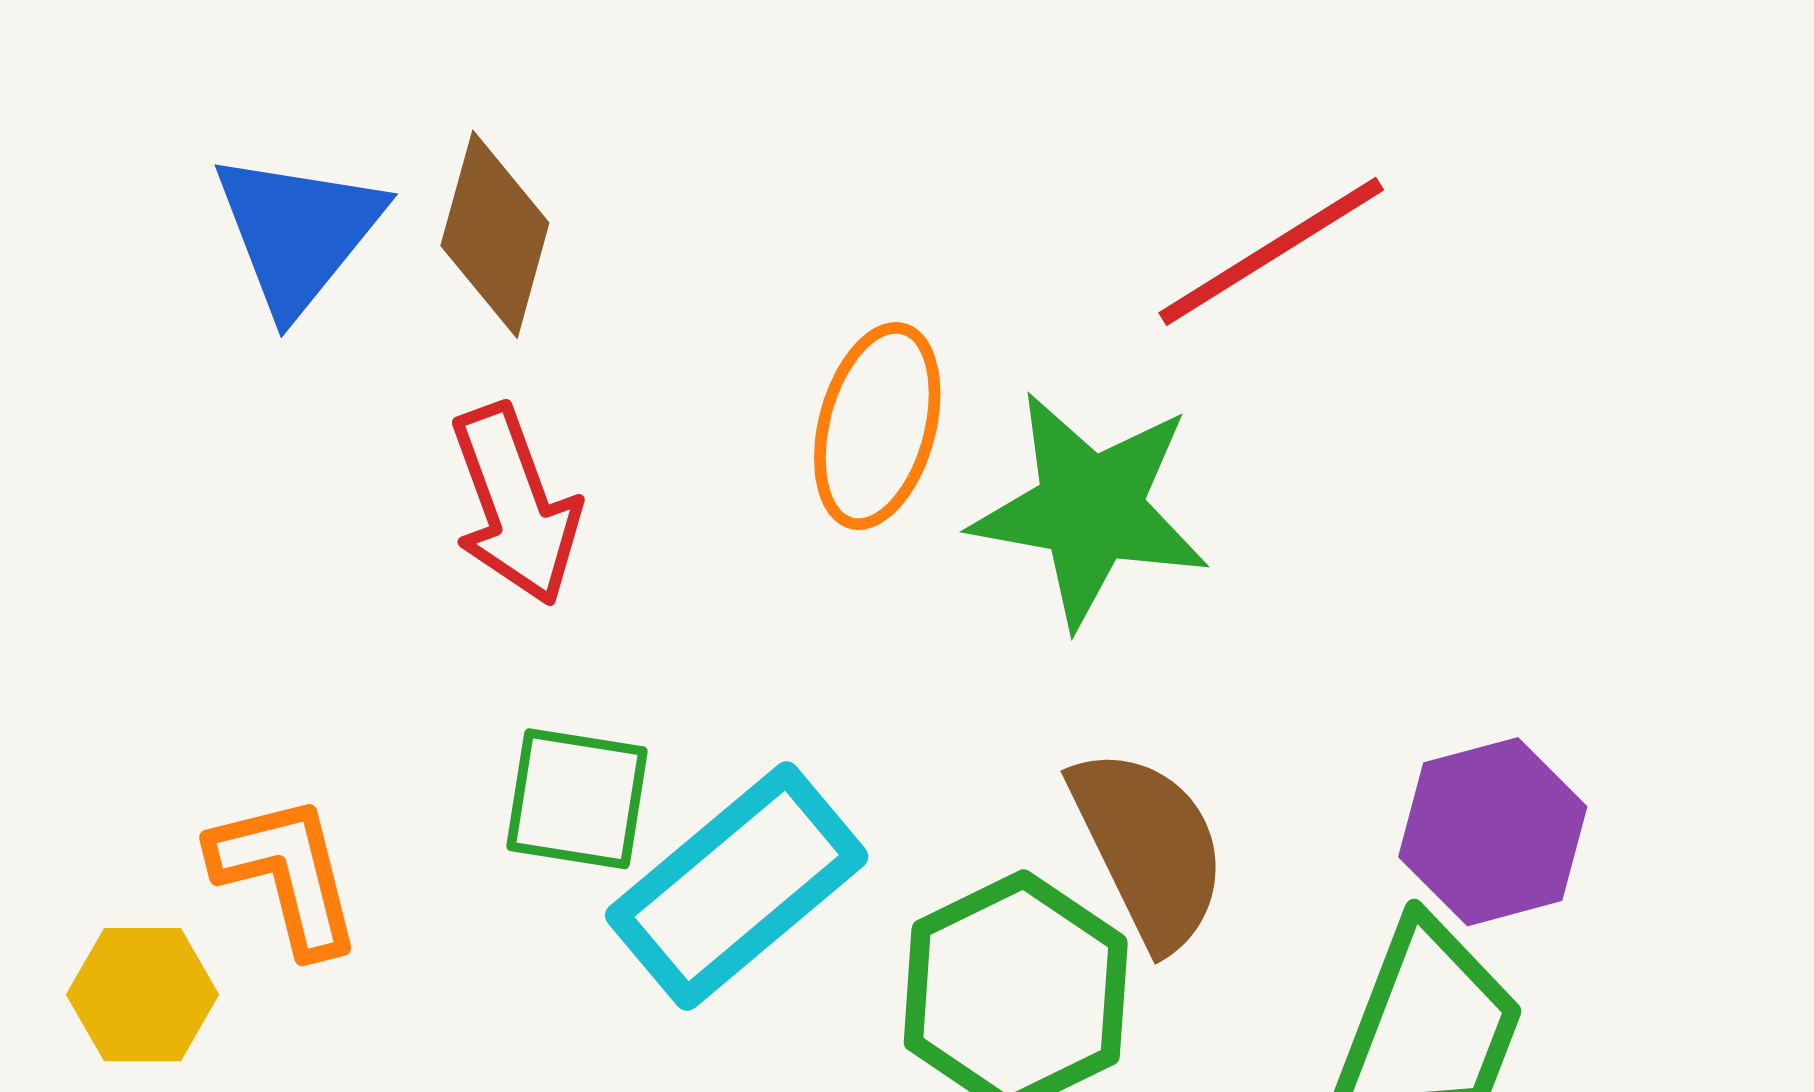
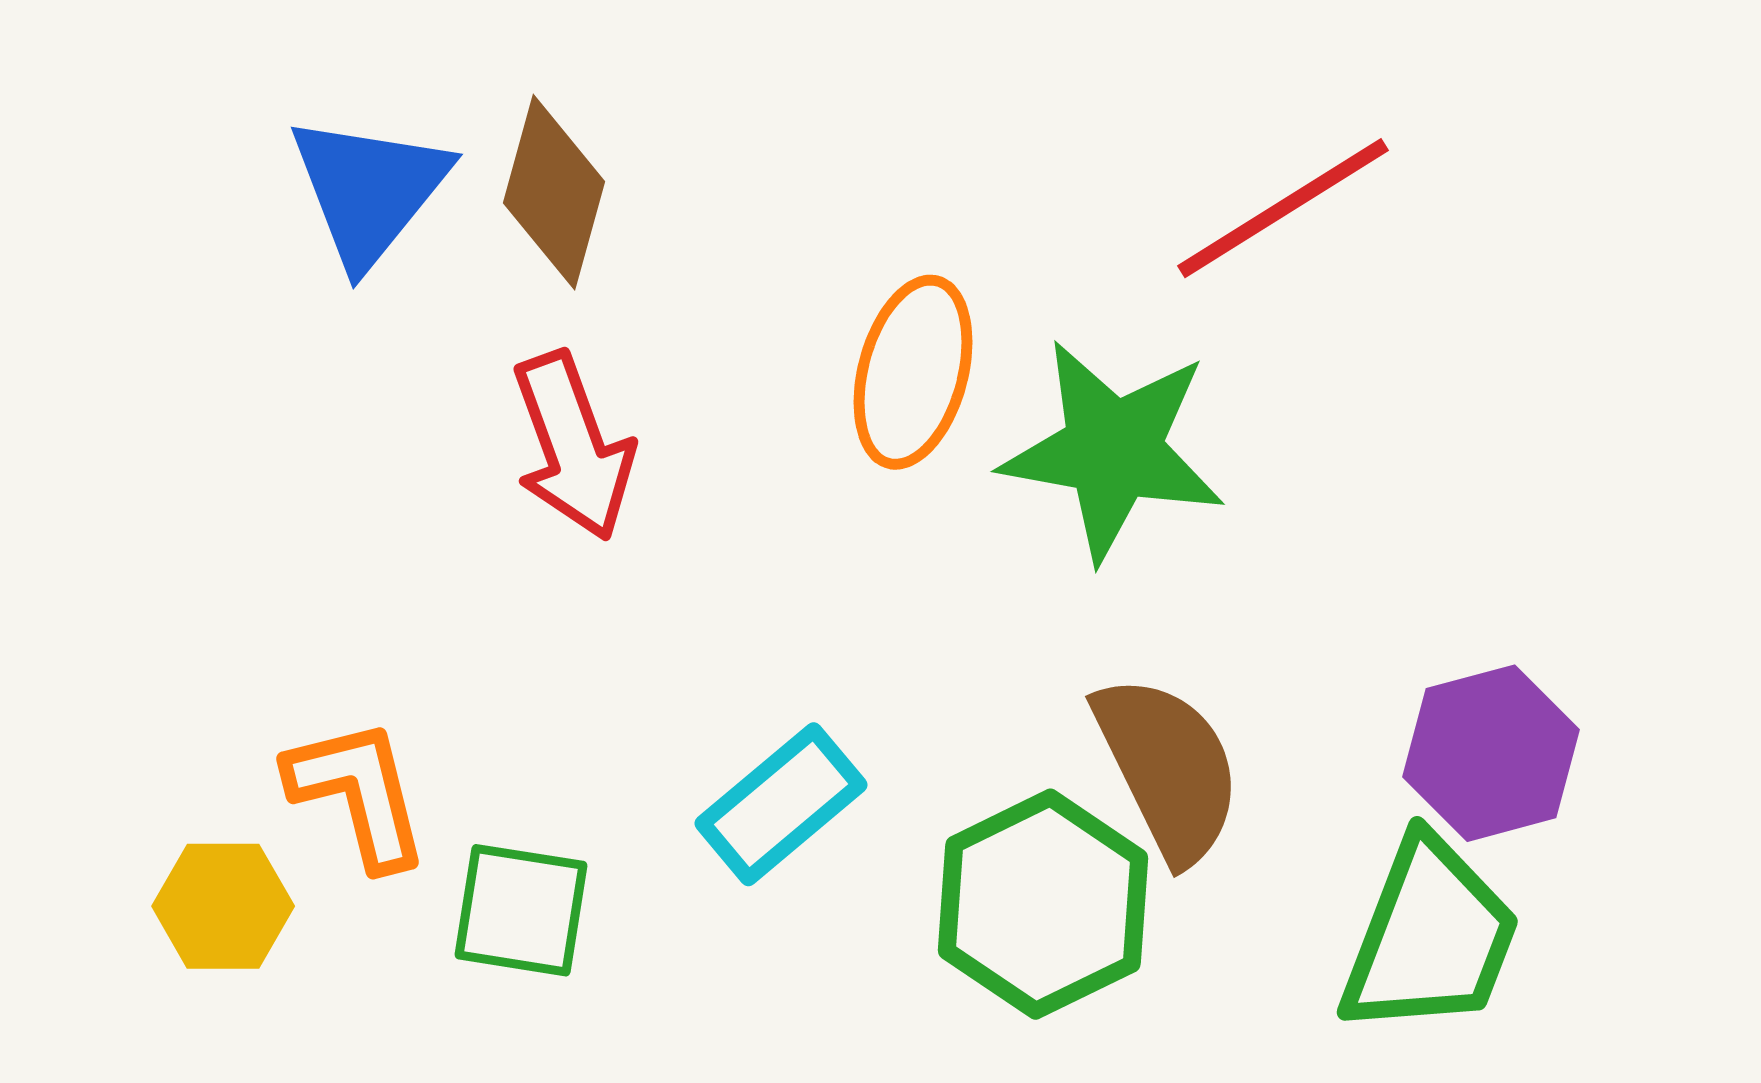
green square: (577, 799) -> (521, 910), moved
cyan rectangle: (737, 886) -> (781, 804), size x0.7

